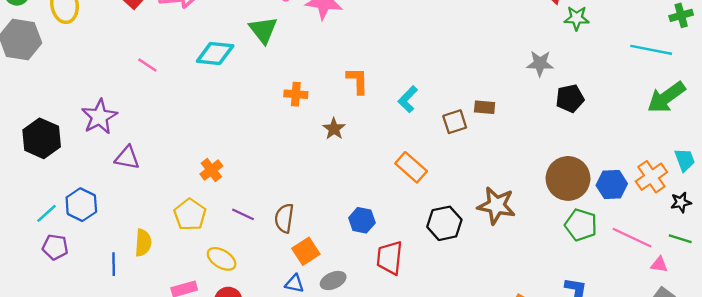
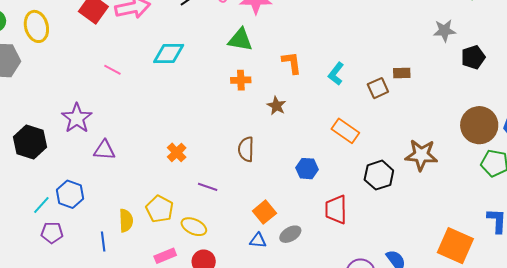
green triangle: (263, 30) -> (240, 40), moved, turned -36
yellow pentagon: (190, 215) -> (160, 209), moved
brown semicircle: (284, 218) -> (246, 149), moved
blue hexagon: (362, 220) -> (307, 169), moved

